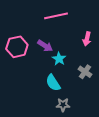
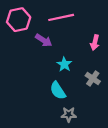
purple arrow: (45, 46) -> (44, 40), moved
pink hexagon: (17, 47) -> (19, 20), moved

